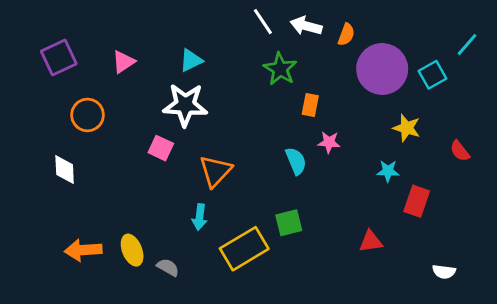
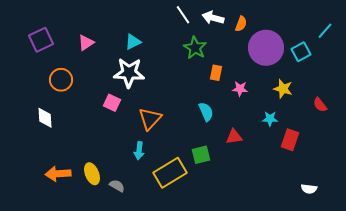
pink star: (329, 142) -> (240, 89), moved
red triangle: (371, 241) -> (234, 137), moved

